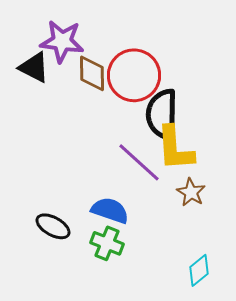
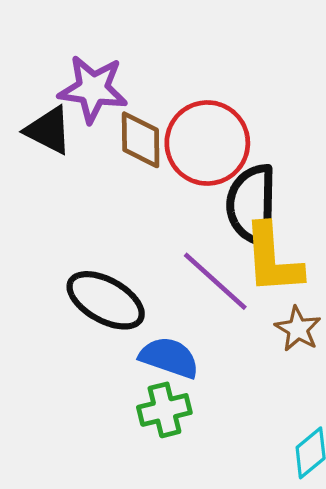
black ellipse: (53, 226) -> (106, 300), moved, size x1.4
green cross: (107, 243) -> (164, 410), turned -36

